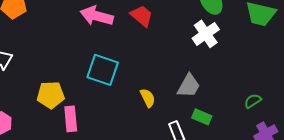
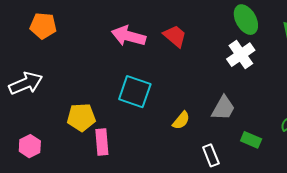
yellow semicircle: (148, 98) -> (181, 120), turned 66
green rectangle: (202, 117) -> (251, 140), moved

